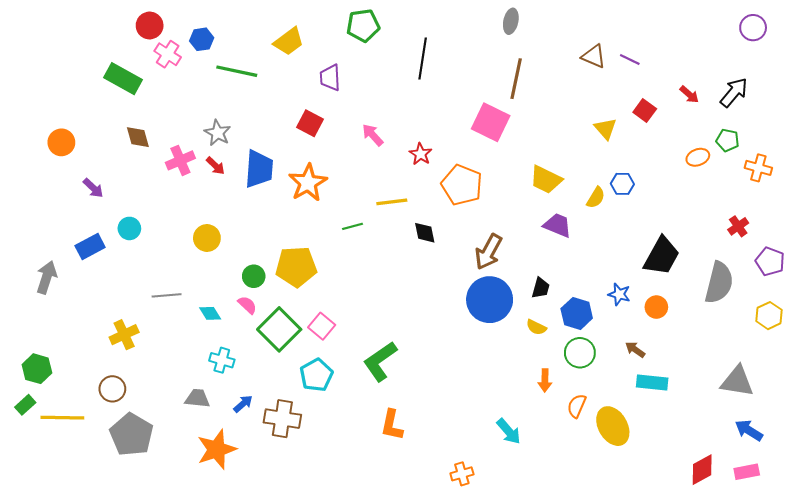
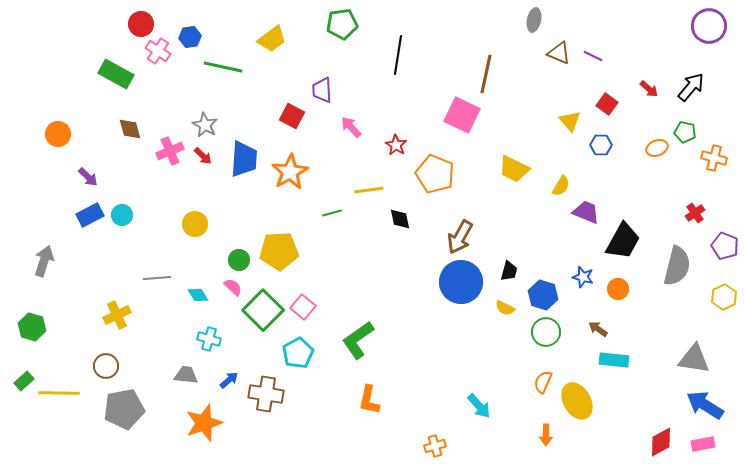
gray ellipse: (511, 21) -> (534, 20), moved
purple circle: (753, 28) -> (709, 26), size x1.4
purple trapezoid: (330, 78) -> (322, 90), moved
blue hexagon: (622, 184) -> (601, 145), moved
purple trapezoid: (558, 225) -> (586, 212), moved
blue rectangle: (90, 246) -> (90, 215), moved
green hexagon: (37, 369) -> (32, 327), moved
orange arrow: (545, 380) -> (546, 435), moved
blue arrow: (749, 430) -> (705, 405), size x1.4
gray pentagon: (132, 435) -> (124, 409), turned 30

